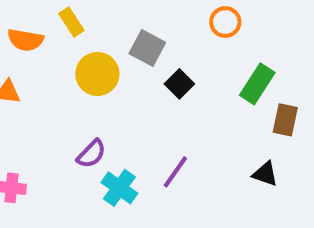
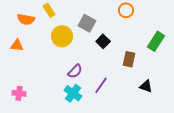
green rectangle: (257, 84) -> (156, 41), moved
brown rectangle: (285, 120) -> (129, 59), moved
purple semicircle: (91, 154) -> (75, 71), moved

